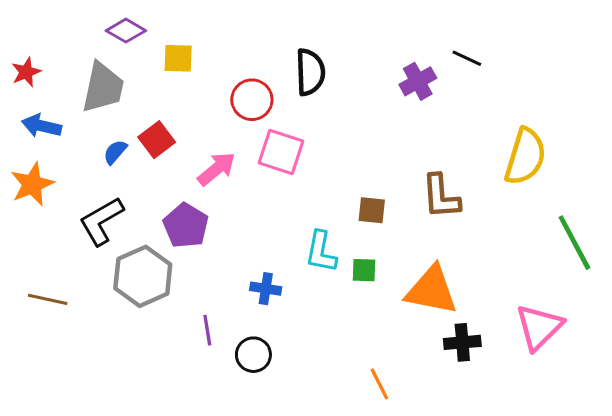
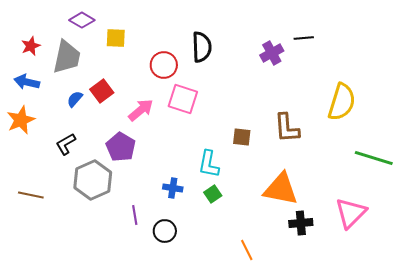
black line: (467, 58) -> (304, 38), turned -30
red star: (26, 72) -> (31, 46), moved
black L-shape: (101, 221) -> (66, 144), size x0.7
green line: (574, 243) -> (374, 158), turned -45
green square: (364, 270) -> (213, 194), moved, turned -36

